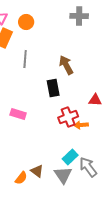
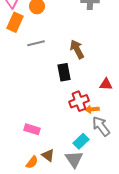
gray line: (25, 59) -> (36, 43), turned 72
pink rectangle: (18, 114) -> (32, 129), moved
gray arrow: (88, 167) -> (101, 126), moved

